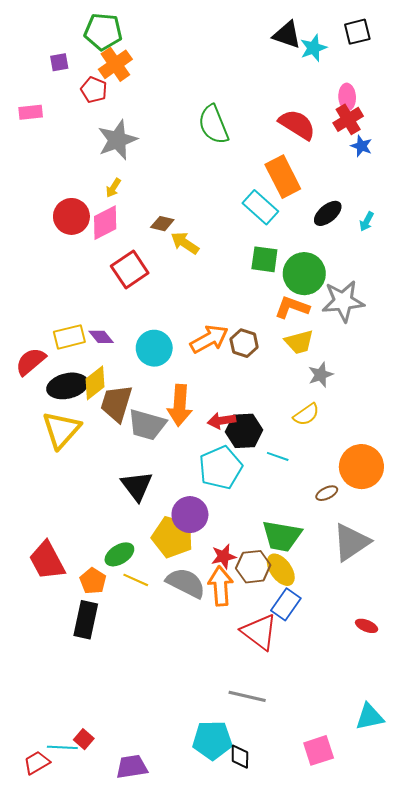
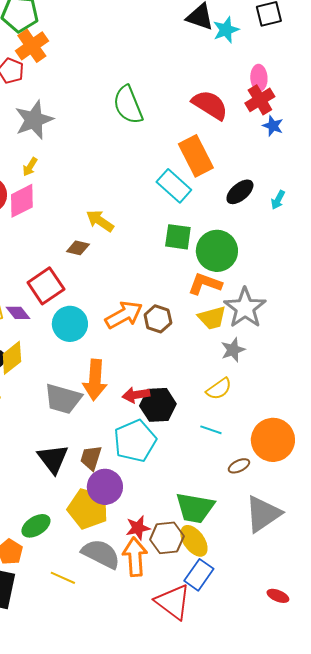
brown diamond: (162, 224) -> (78, 248), moved
red square: (130, 270) -> (46, 286), moved
gray star: (343, 301) -> (245, 308), moved, turned -30
brown trapezoid: (116, 403) -> (91, 458), moved, size x0.7
cyan line: (278, 456) -> (211, 430), moved
yellow line: (136, 580) -> (63, 578), moved

